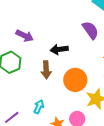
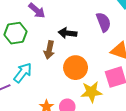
cyan arrow: (39, 107) -> (23, 73), moved, size x1.5

